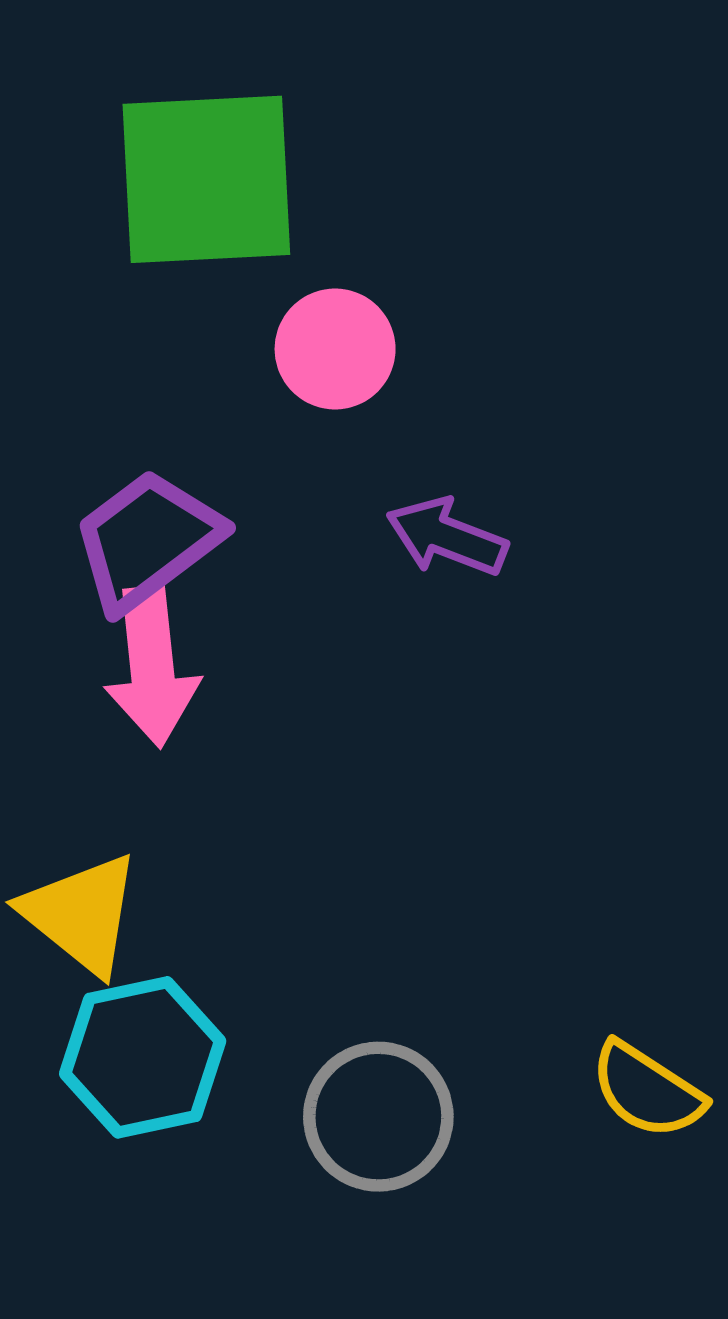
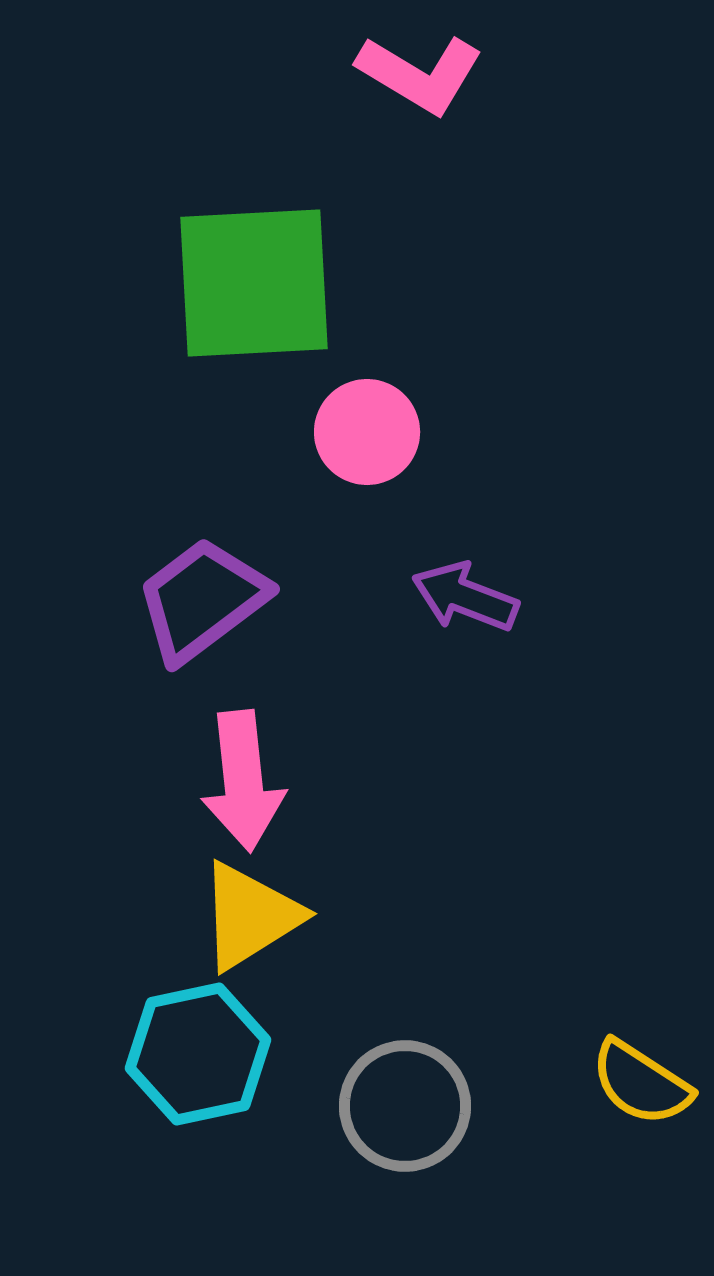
pink arrow: (152, 667) -> (243, 781), moved
yellow triangle: (81, 914) -> (250, 916), moved, turned 49

